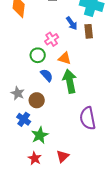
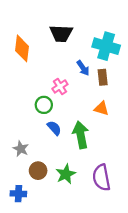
orange triangle: (65, 58) -> (101, 108), moved
brown circle: (37, 100) -> (38, 171), moved
blue cross: (24, 119) -> (18, 194), moved, turned -32
green star: (40, 135) -> (66, 174), moved

